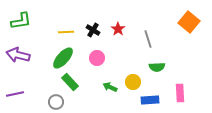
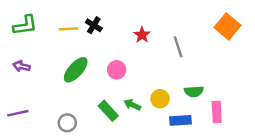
black cross: (93, 30) -> (94, 25), moved
yellow line: (66, 32) -> (68, 29), moved
purple arrow: (18, 55) -> (21, 66), size x0.6
green semicircle: (157, 67) -> (194, 91), moved
green rectangle: (70, 82) -> (108, 111), moved

